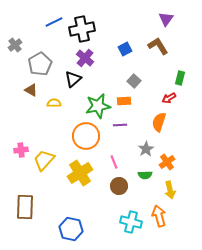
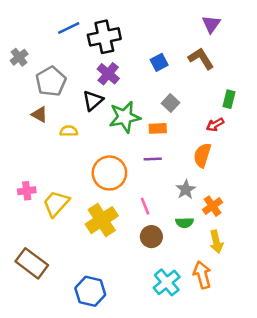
green star: (98, 106) -> (125, 117), moved
brown rectangle: (25, 207) -> (32, 263), turned -55
cyan cross: (131, 222) -> (167, 282), turned 35

